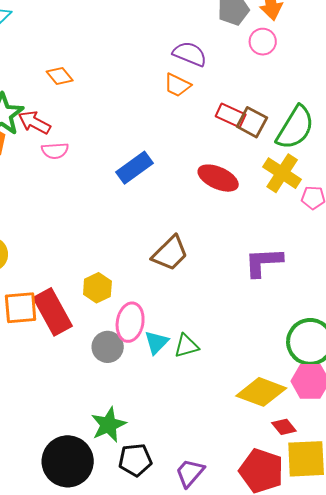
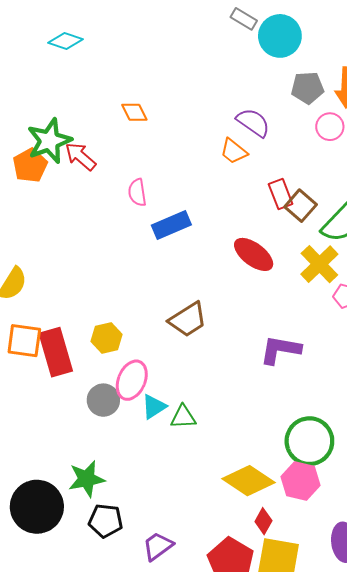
orange diamond: (60, 76) -> (134, 112), moved
red rectangle: (231, 115) -> (281, 194), turned 32
pink semicircle: (55, 151) -> (137, 192), moved, turned 72
red diamond: (284, 427) -> (263, 521), turned 55

